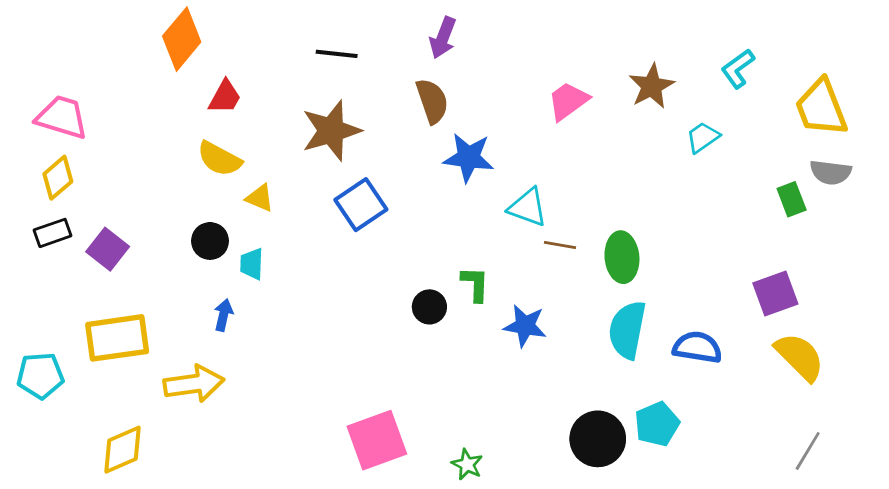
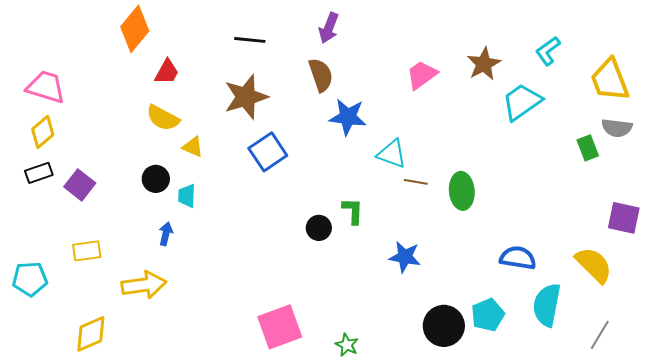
cyan trapezoid: (703, 137) -> (522, 102), size x1.6
purple square: (775, 293) -> (624, 218), moved, turned 32
blue star: (525, 326) -> (405, 257), moved
cyan semicircle: (627, 330) -> (547, 305), moved
yellow rectangle: (117, 338) -> (87, 251), size x0.6

